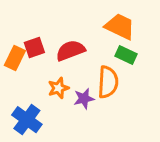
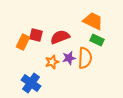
red square: (34, 47) -> (36, 35), turned 32
purple star: (84, 99) -> (69, 58), moved

